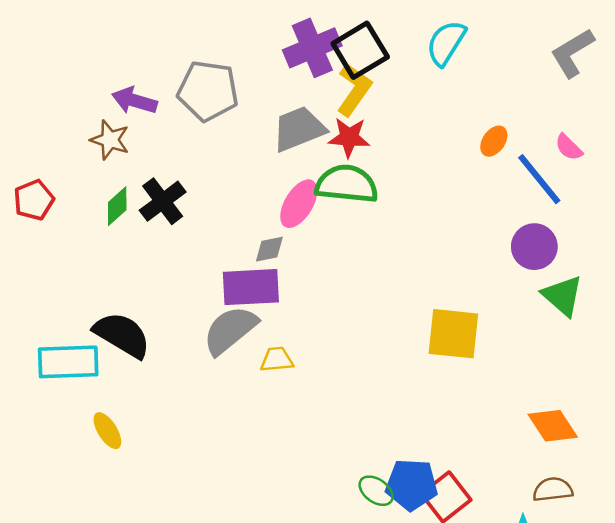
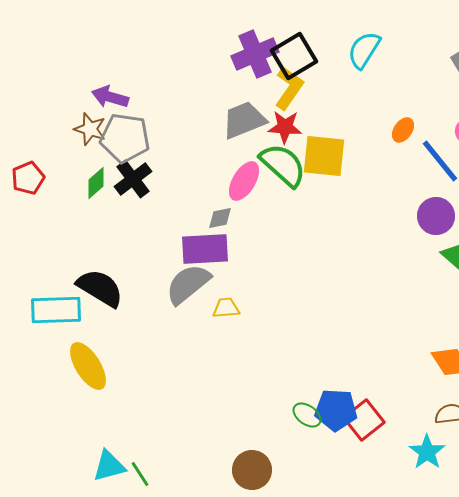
gray pentagon: (208, 91) -> (125, 138), moved
green semicircle: (347, 184) -> (283, 165), turned 36
yellow square: (453, 334) -> (324, 156), moved
yellow ellipse: (107, 431) -> (88, 366), size x1.6

